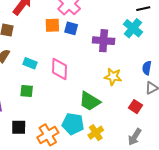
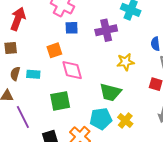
orange square: (52, 25) -> (54, 50), moved
cyan rectangle: (30, 63) -> (33, 74), moved
green square: (27, 91) -> (60, 101), moved, size x1.5

